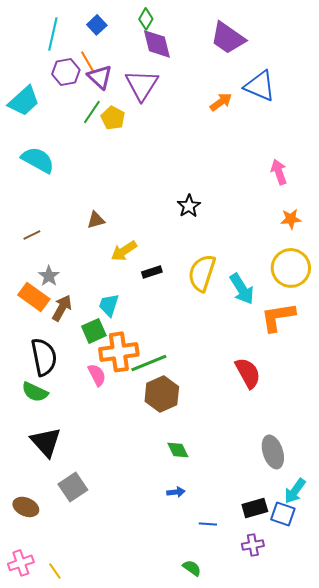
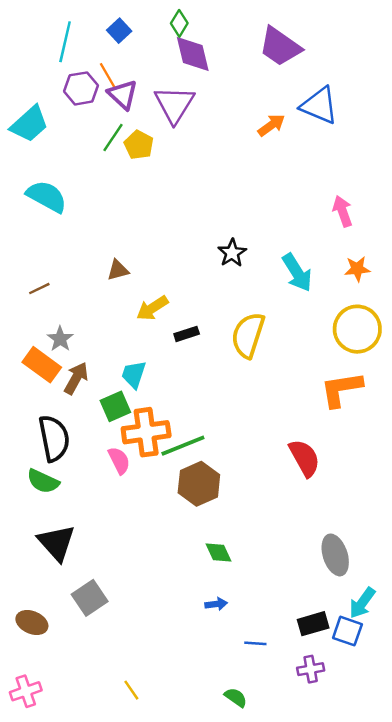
cyan arrow: (242, 289) -> (297, 273), moved
yellow line: (55, 571) -> (131, 690), moved

